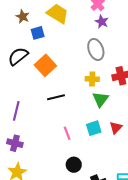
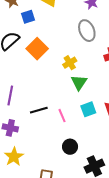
yellow cross: (92, 79) -> (70, 63), moved, turned -32
black line: (56, 97) -> (39, 110), moved
green triangle: (101, 99) -> (79, 82), moved

